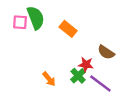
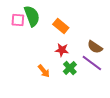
red star: (86, 65) -> (62, 50), moved
purple line: (100, 84) -> (92, 63), moved

